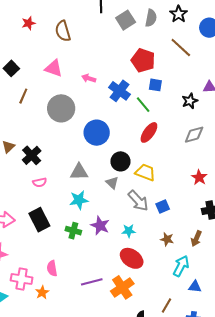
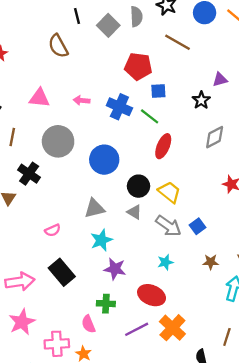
brown semicircle: (63, 31) -> (58, 46), moved
black cross: (32, 155) -> (29, 174), moved
yellow trapezoid: (145, 172) -> (169, 192), turned 30
purple star: (100, 226) -> (115, 269), moved
green cross: (73, 231) -> (106, 304), moved
red ellipse: (132, 258) -> (152, 295), moved

